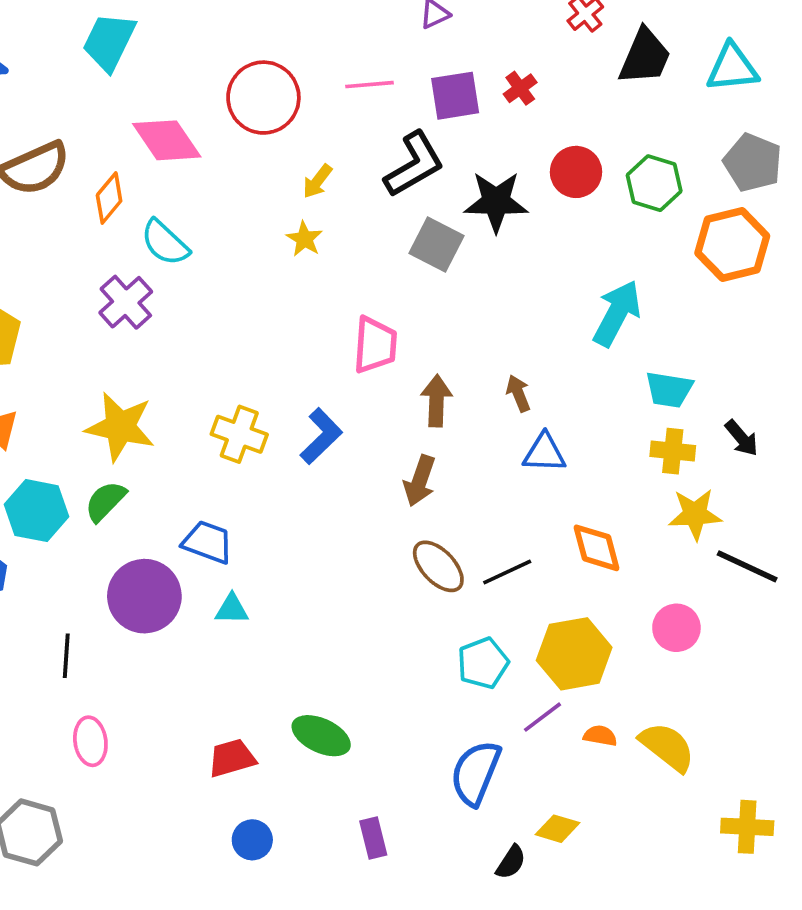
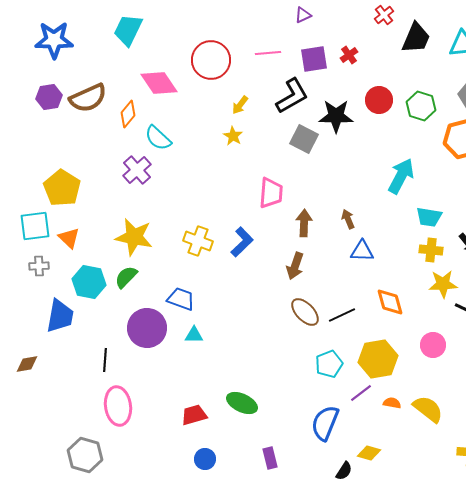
pink ellipse: (90, 741) -> (118, 406), size x1.5

